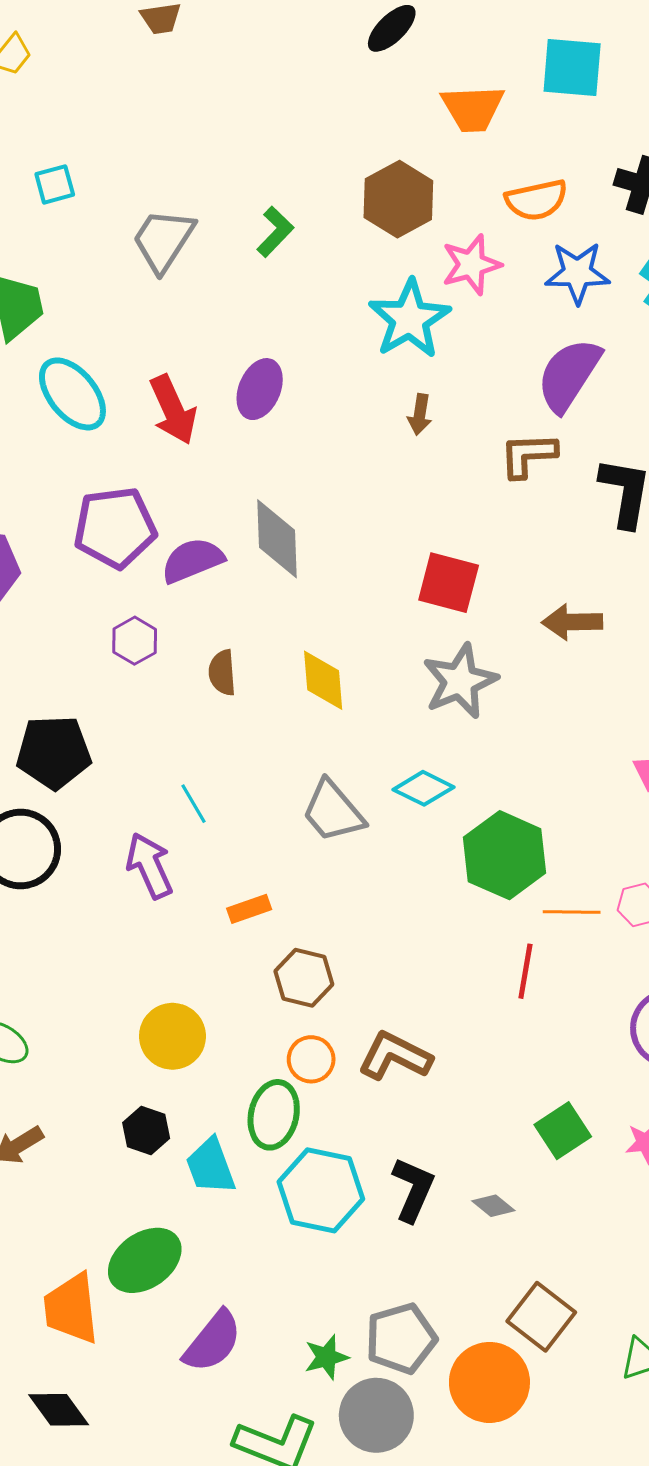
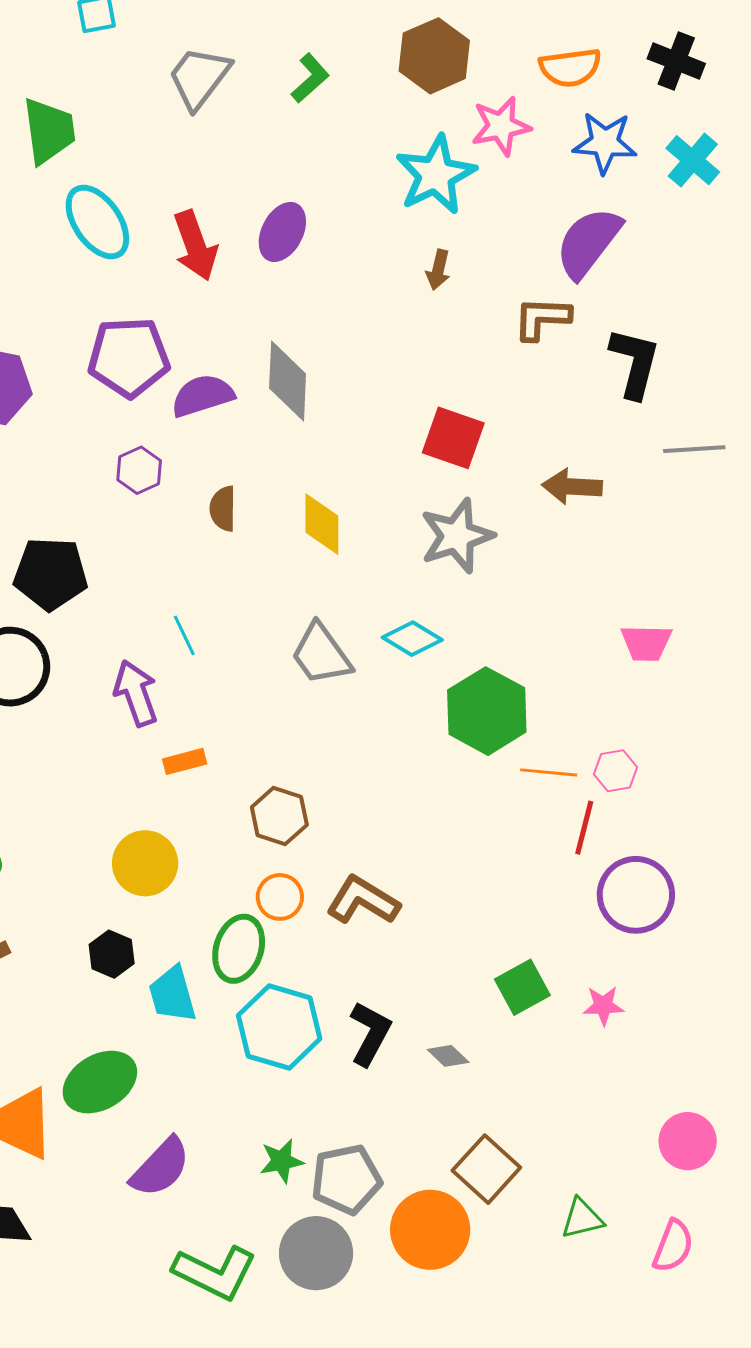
orange rectangle: (249, 909) -> (185, 761), moved
red line: (525, 971) -> (584, 828), moved
green star: (326, 1357) -> (281, 1161), moved

